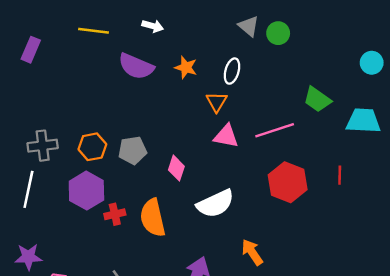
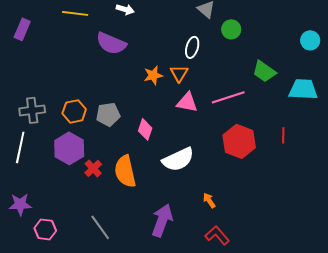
green circle: (278, 33) -> (231, 29), moved
orange star: (186, 67) -> (153, 75), moved, turned -30
red cross: (115, 214) -> (93, 168), turned -30
orange arrow: (252, 252) -> (209, 200), size x0.7

